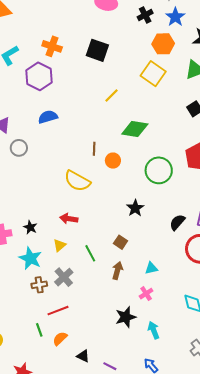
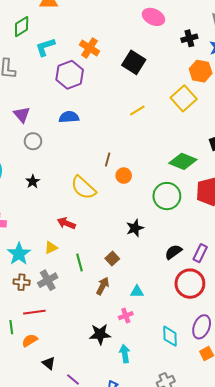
green diamond: (135, 129) -> (183, 161), moved
black star: (30, 227) -> (33, 182), moved

